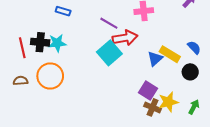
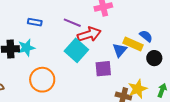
blue rectangle: (63, 11) -> (35, 22), moved
blue semicircle: (194, 47) -> (146, 36), moved
orange circle: (50, 76) -> (42, 80), moved
purple square: (148, 91) -> (103, 69), moved, turned -30

